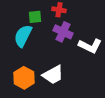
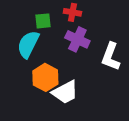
white L-shape: (90, 46) -> (111, 57), turned 85
orange hexagon: (24, 78) -> (45, 77), moved

